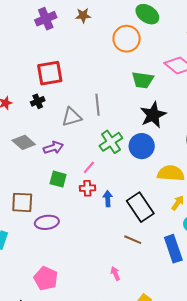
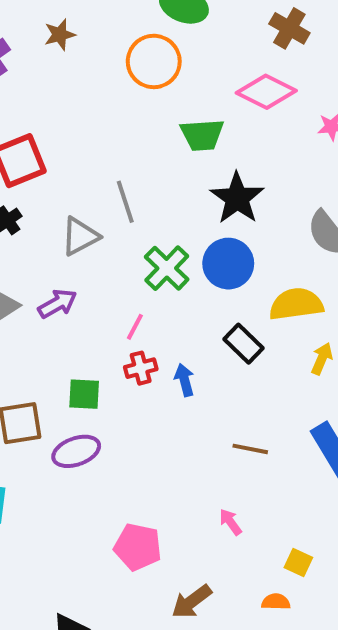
green square: (58, 179) -> (84, 394), moved
black rectangle: (140, 207) -> (244, 344), moved, size x0.7
pink pentagon: (46, 278) -> (138, 547), moved

